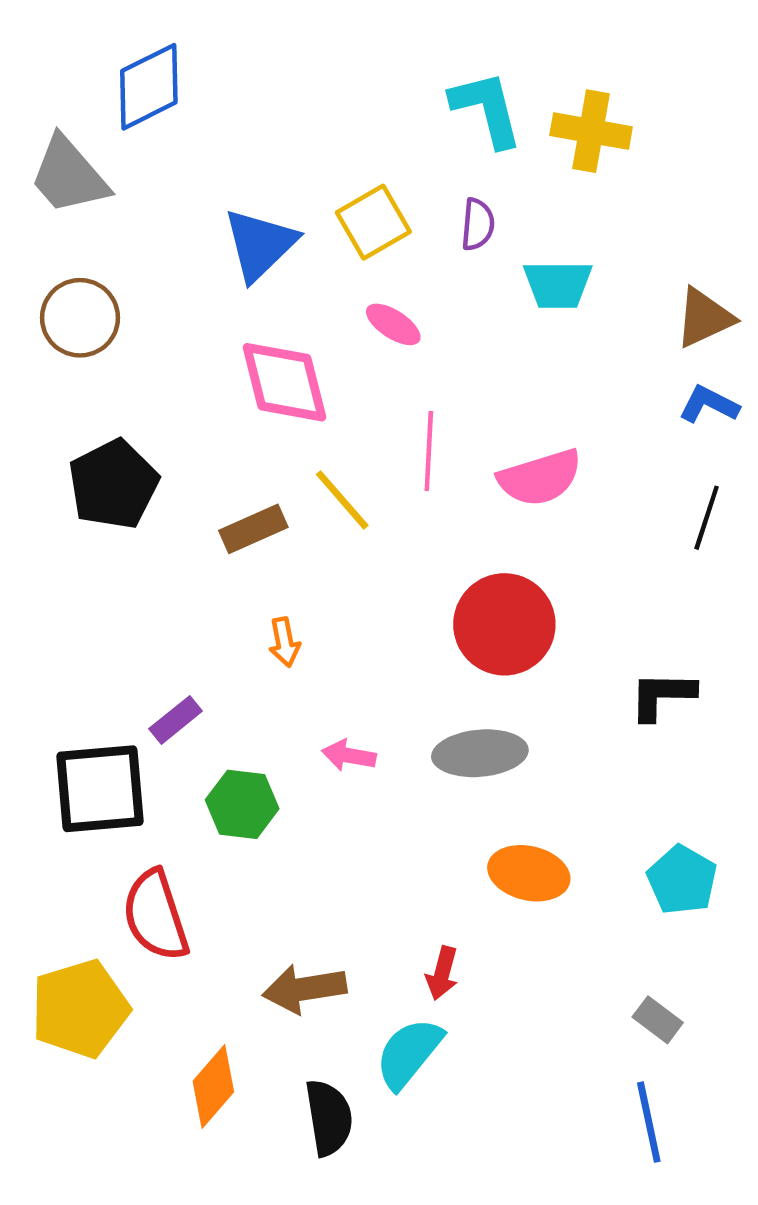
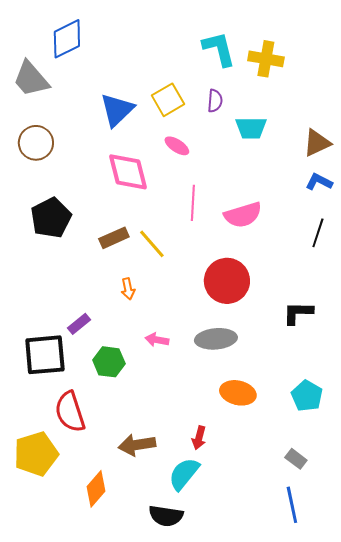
yellow line: (342, 500) -> (152, 244), moved
black semicircle: (329, 1118) -> (166, 516), moved, turned 108

